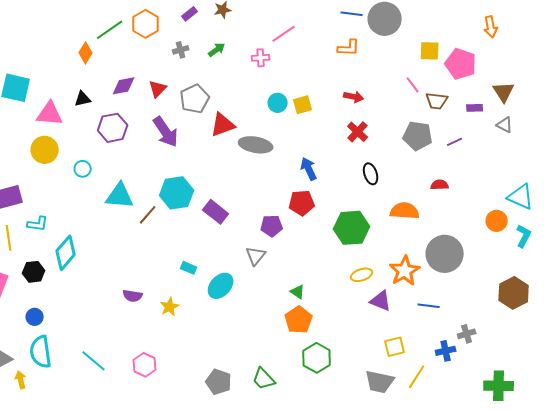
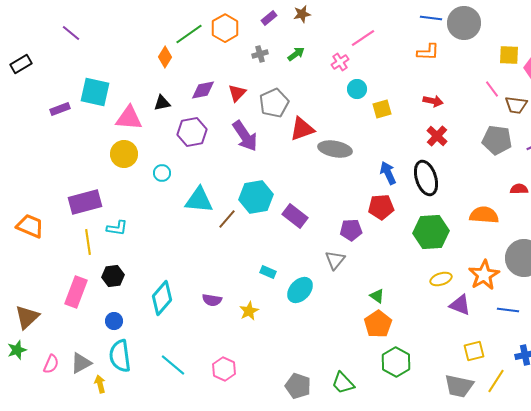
pink cross: (261, 58) -> (340, 62), turned -30
cyan circle: (278, 103) -> (357, 89), moved
black ellipse: (371, 174) -> (426, 178), moved, size x1.6
cyan diamond: (66, 253) -> (162, 298), moved

